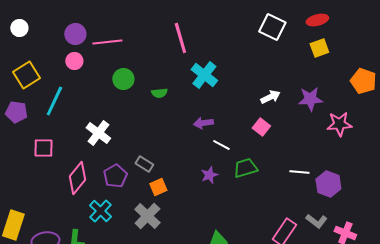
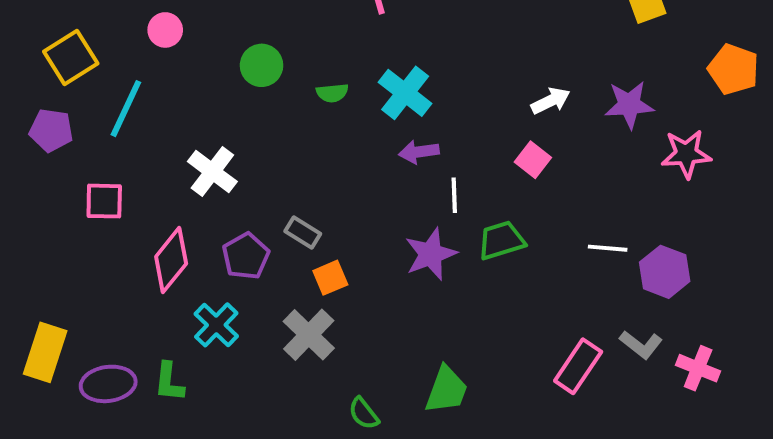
cyan cross: (204, 75) -> (405, 93), moved
white line: (221, 145) -> (454, 195), turned 60
purple star: (209, 175) -> (431, 254), size x1.5

